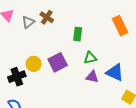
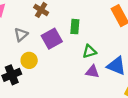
gray triangle: (28, 22) -> (21, 35), moved
purple square: (58, 62) -> (52, 39), moved

